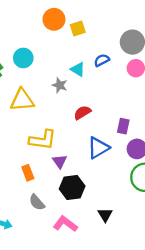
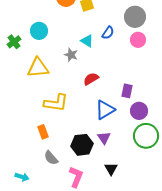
blue semicircle: (102, 60) -> (108, 33), turned 152
purple triangle: (60, 161) -> (104, 138), moved
pink L-shape: (65, 224) -> (76, 177), turned 75

